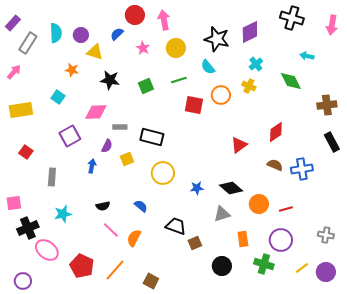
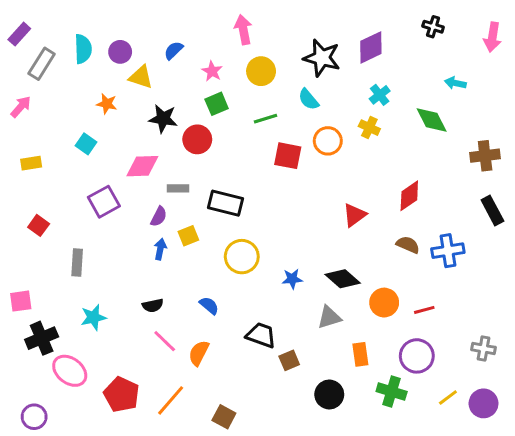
red circle: (135, 15) -> (197, 139), moved
black cross: (292, 18) -> (433, 27), size x0.6
green square: (146, 86) -> (217, 104), moved
yellow rectangle: (21, 110) -> (31, 163), size x0.6
blue arrow: (92, 166) -> (160, 249), moved

